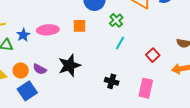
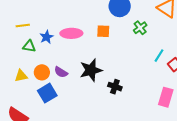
cyan line: (120, 43) -> (159, 56), moved
black cross: (112, 81) -> (115, 87), moved

